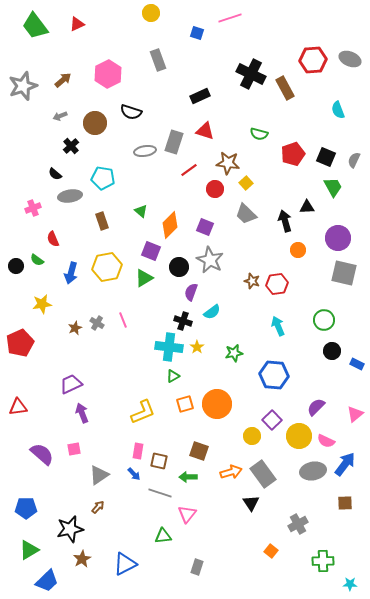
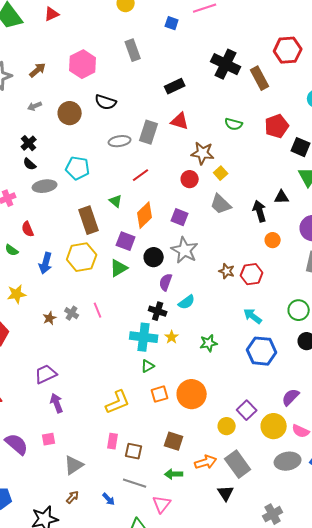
black cross: (71, 146) -> (29, 143), moved
red pentagon: (293, 154) -> (277, 126), moved
red line: (189, 170) -> (141, 175), moved
brown rectangle: (102, 221) -> (89, 220), moved, size x1.5
cyan arrow: (278, 326) -> (253, 316), turned -30
blue hexagon: (274, 375) -> (262, 351), moved
blue arrow: (134, 474) -> (109, 499), moved
green arrow: (188, 477) -> (174, 474), moved

